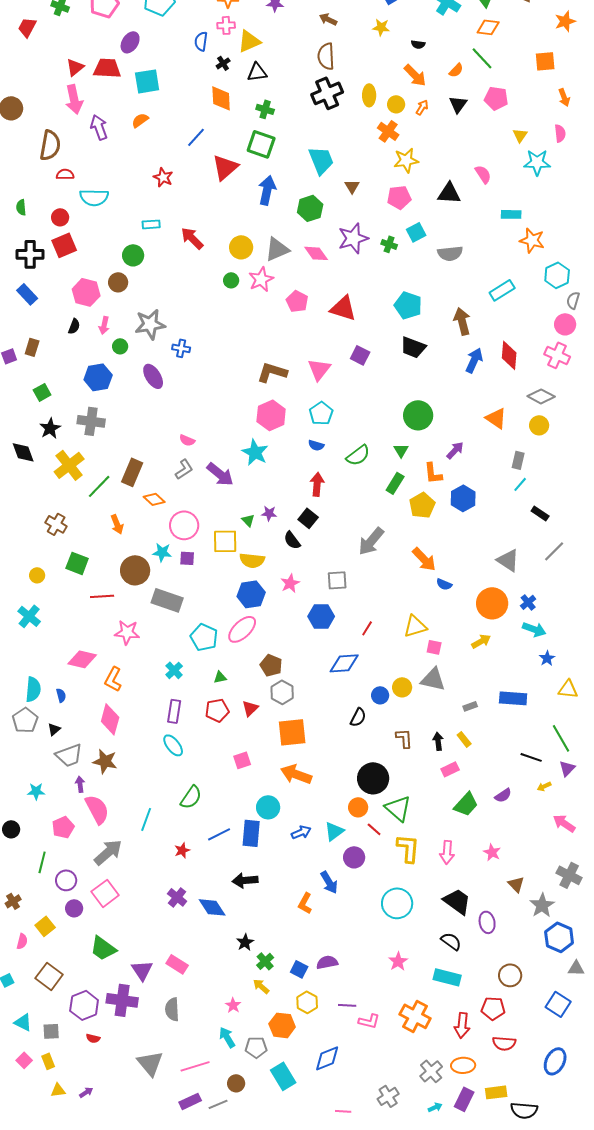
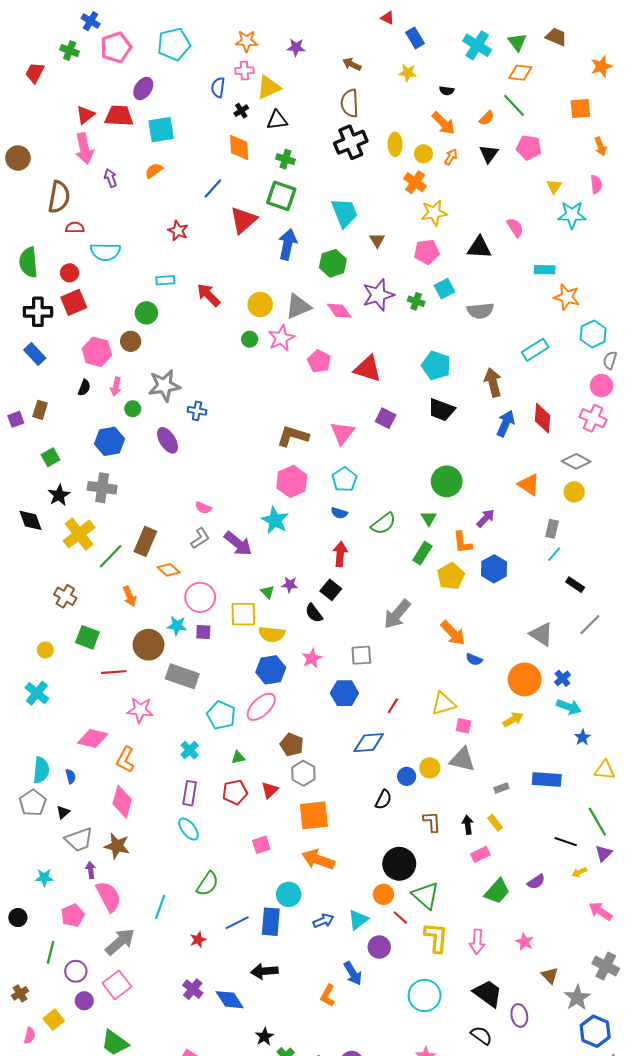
purple arrow: (99, 127) -> (111, 178), size x0.7
green semicircle: (21, 207) -> (28, 262), size x1.8

